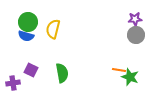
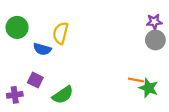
green circle: (28, 22) -> (17, 27), moved
blue semicircle: (26, 36) -> (42, 49), moved
green semicircle: (62, 73) -> (63, 95), moved, turned 66

